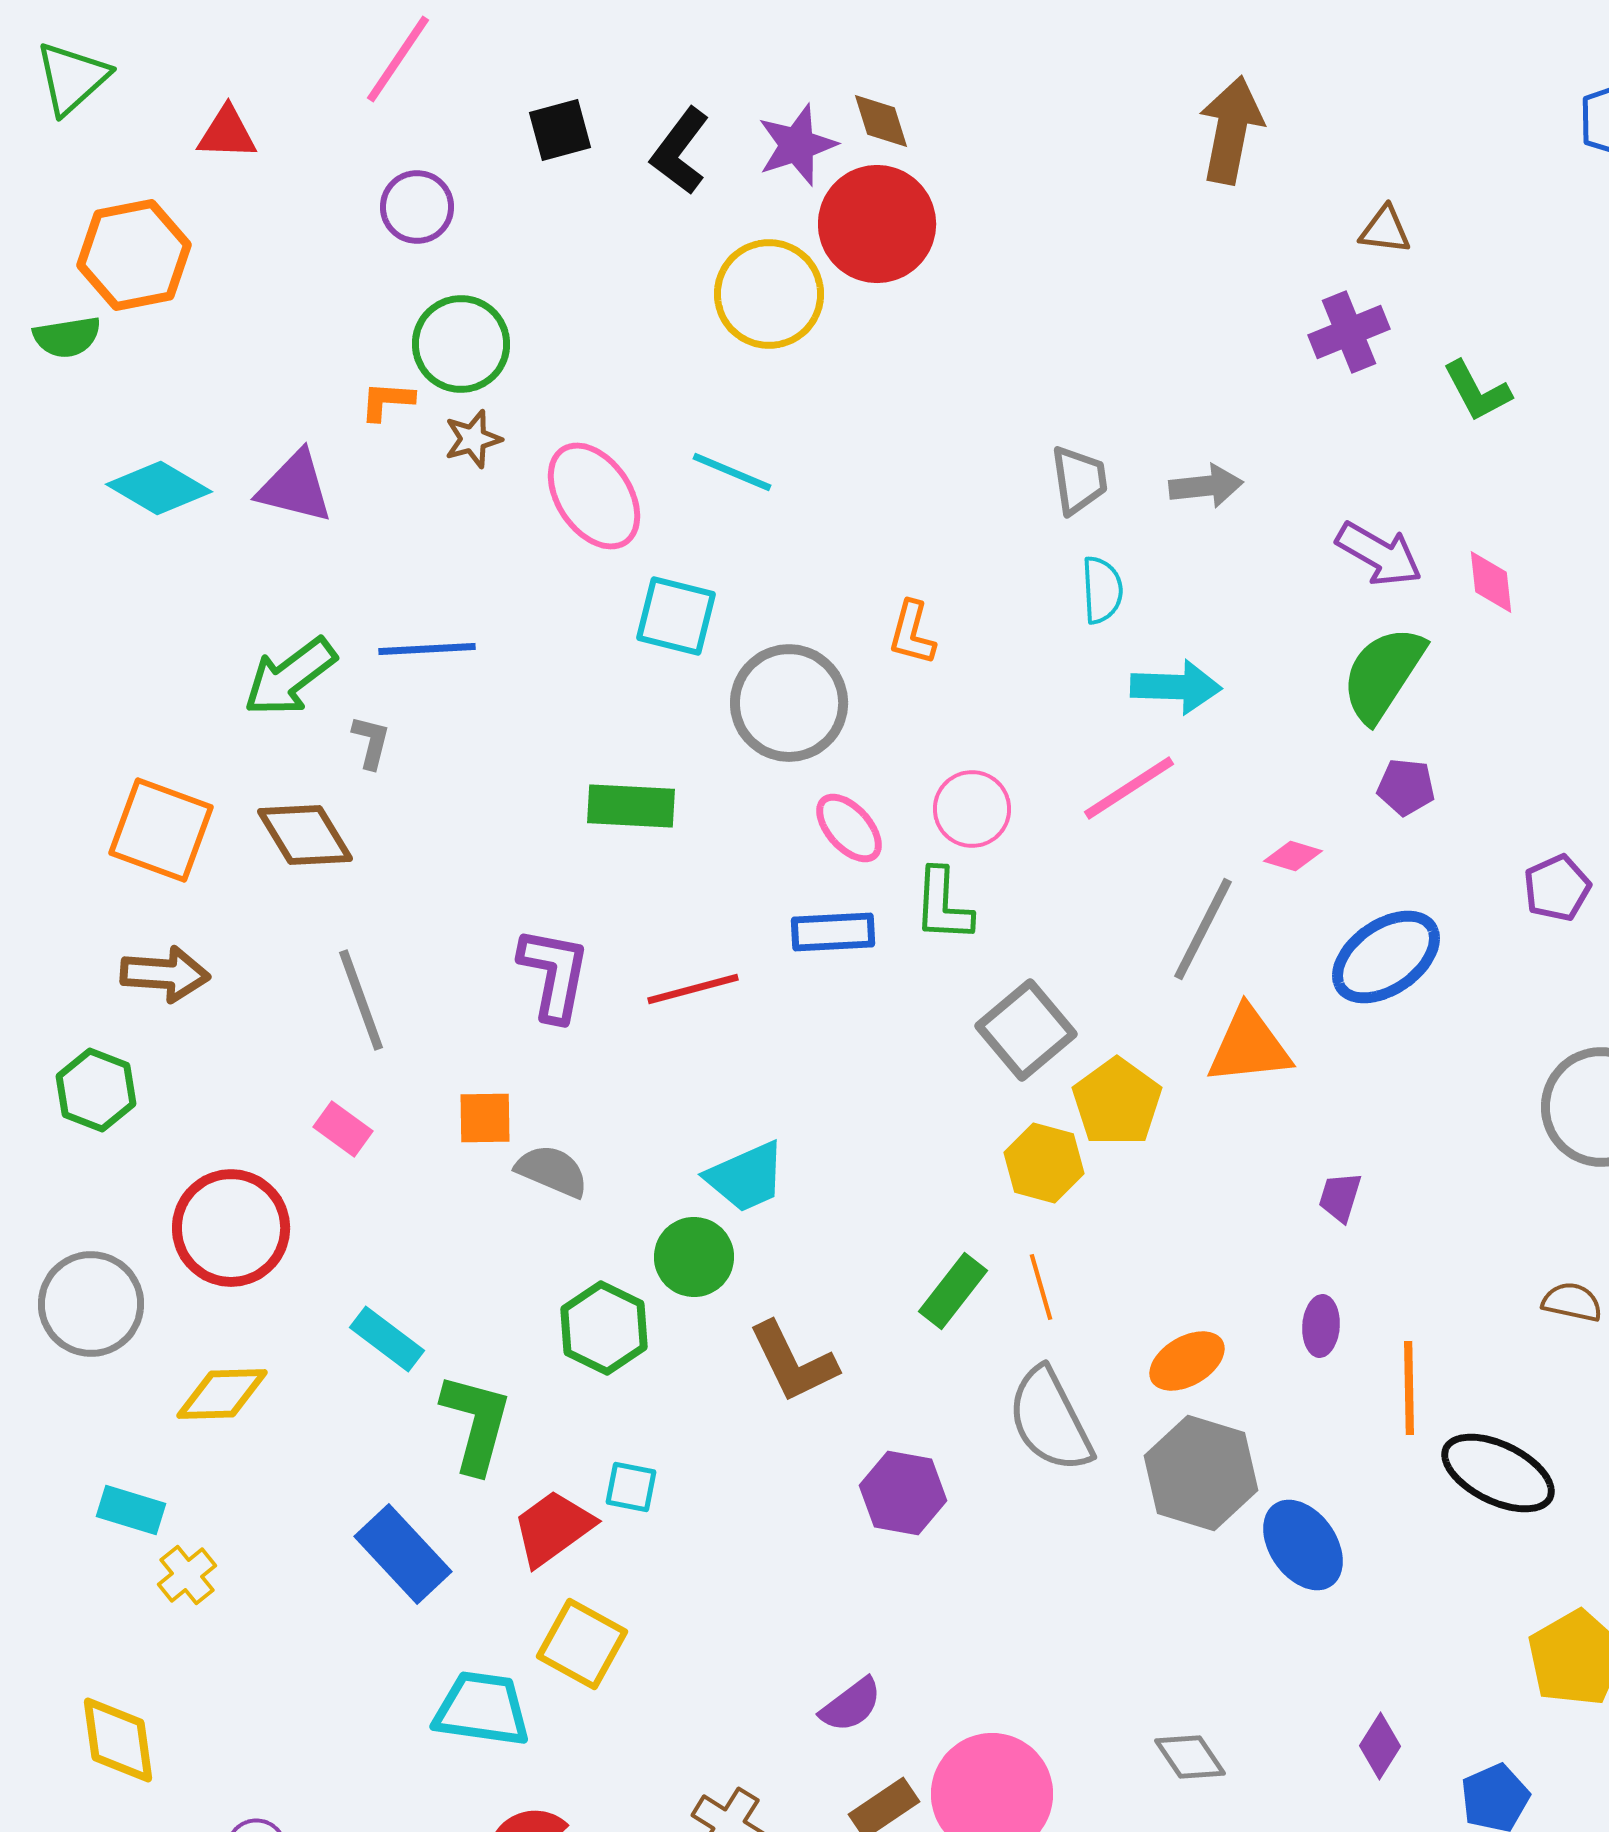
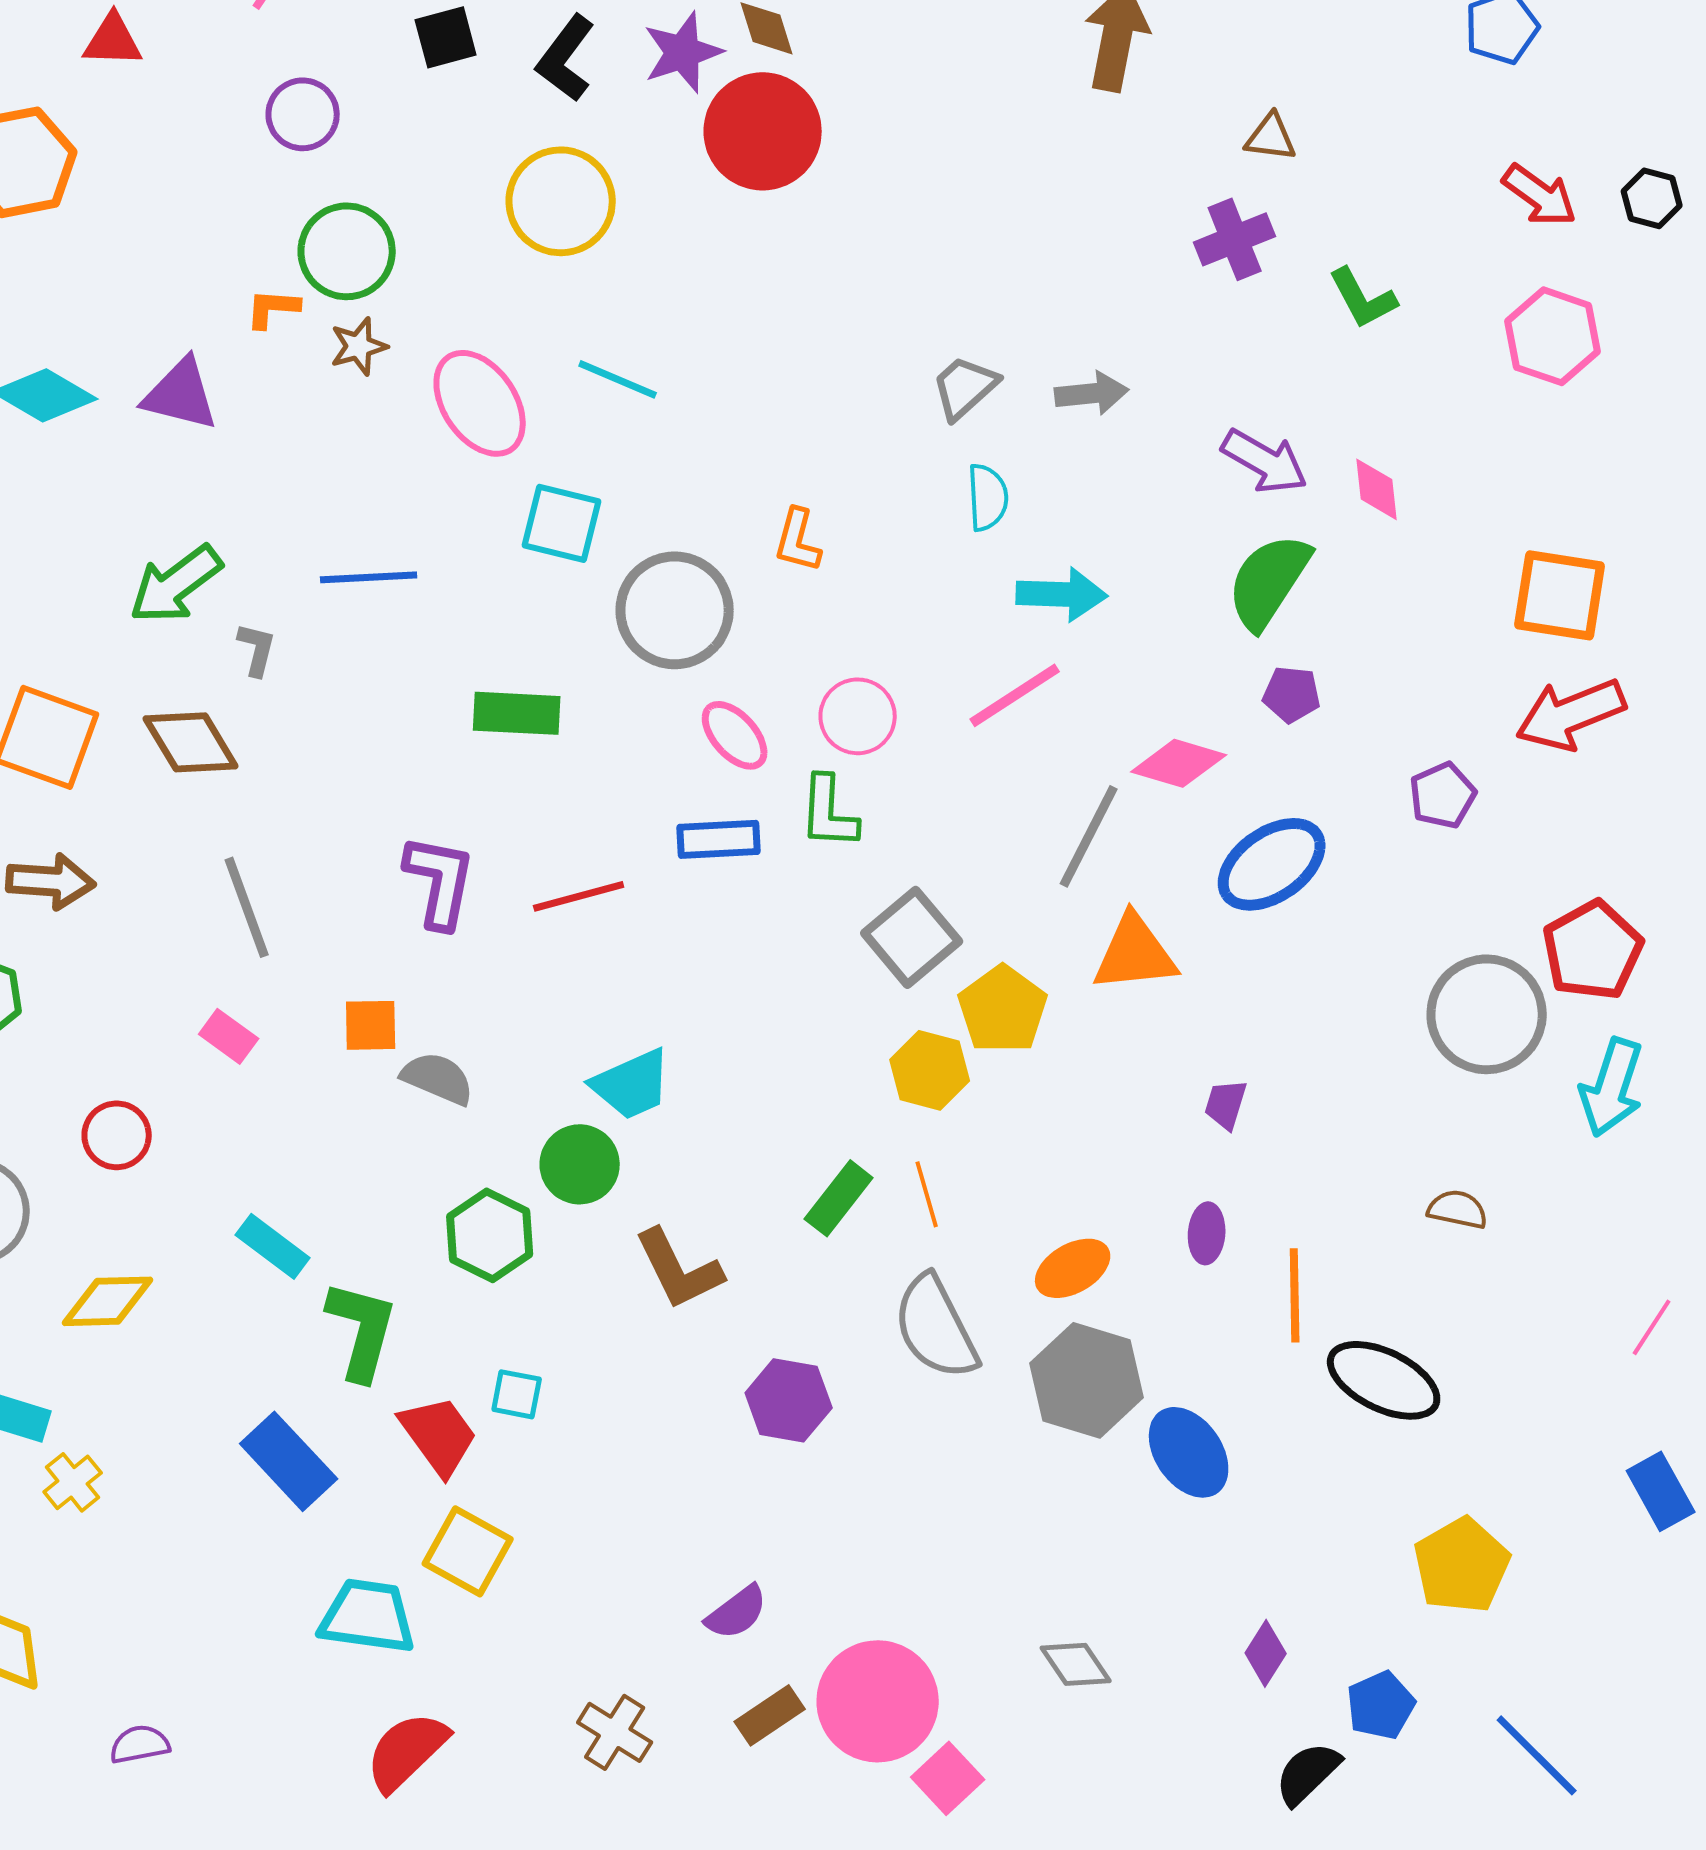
yellow circle: (769, 294) -> (561, 201), moved
gray trapezoid: (1079, 480) -> (965, 387), turned -124
blue line: (427, 649) -> (369, 577), moved
pink diamond: (1293, 856) -> (1179, 763), size x1.6
red circle: (231, 1228) -> (117, 1135), size x0.6
red trapezoid: (553, 1528) -> (439, 1435), turned 90

